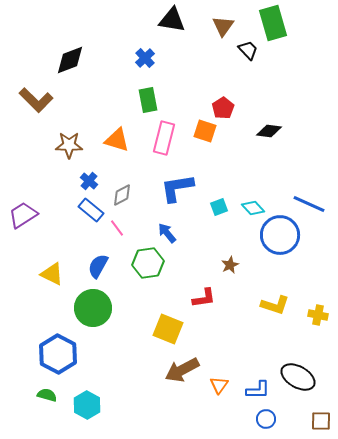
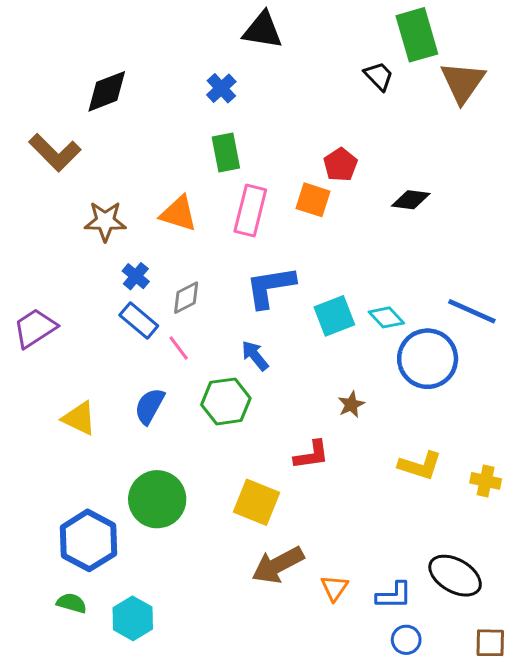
brown triangle: (223, 26) -> (463, 82), moved, size x1.4
cyan square: (219, 207) -> (334, 316), size x1.5
green circle: (93, 308) -> (157, 499), moved

